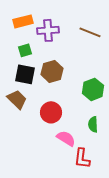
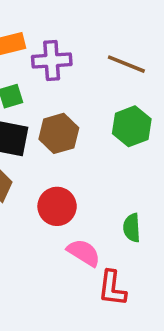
green hexagon: (93, 89) -> (132, 126), moved

